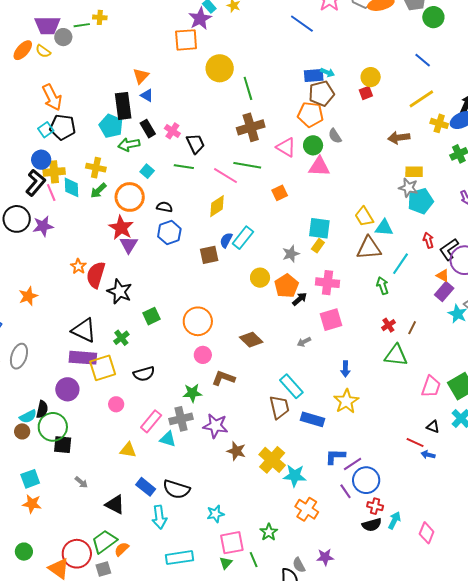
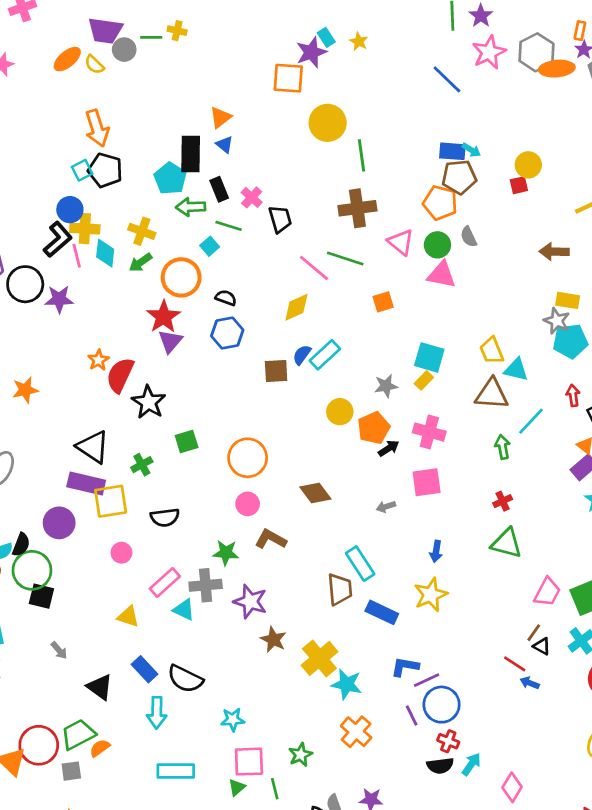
green line: (184, 167) -> (229, 226), moved
brown line: (412, 328) -> (534, 633), moved

